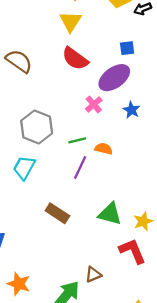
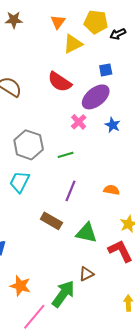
yellow triangle: (70, 21) -> (73, 44), moved, turned 35
orange semicircle: (104, 149) -> (112, 190), moved
purple line: (80, 167) -> (71, 191), moved
green triangle: (110, 214) -> (86, 233), moved

